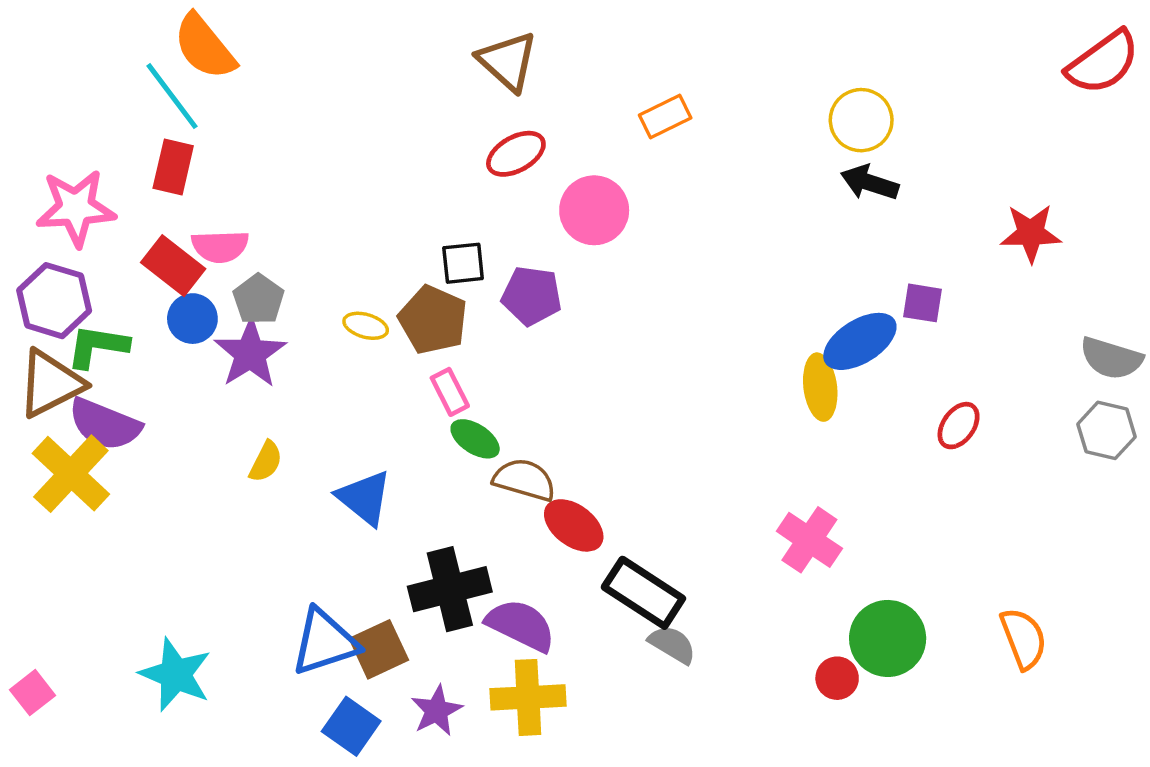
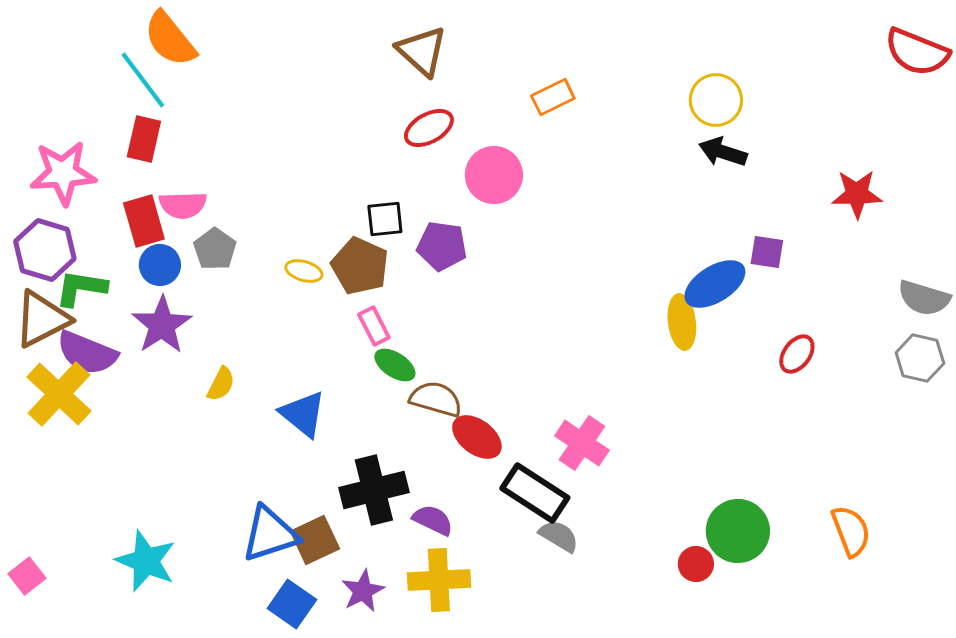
red semicircle: (1103, 62) -> (917, 52), turned 58
red rectangle: (173, 266) -> (144, 221), turned 36
purple star: (250, 353) -> (162, 325), moved
pink cross: (809, 540) -> (582, 443), moved
purple semicircle: (521, 625) -> (433, 520), size x0.7

